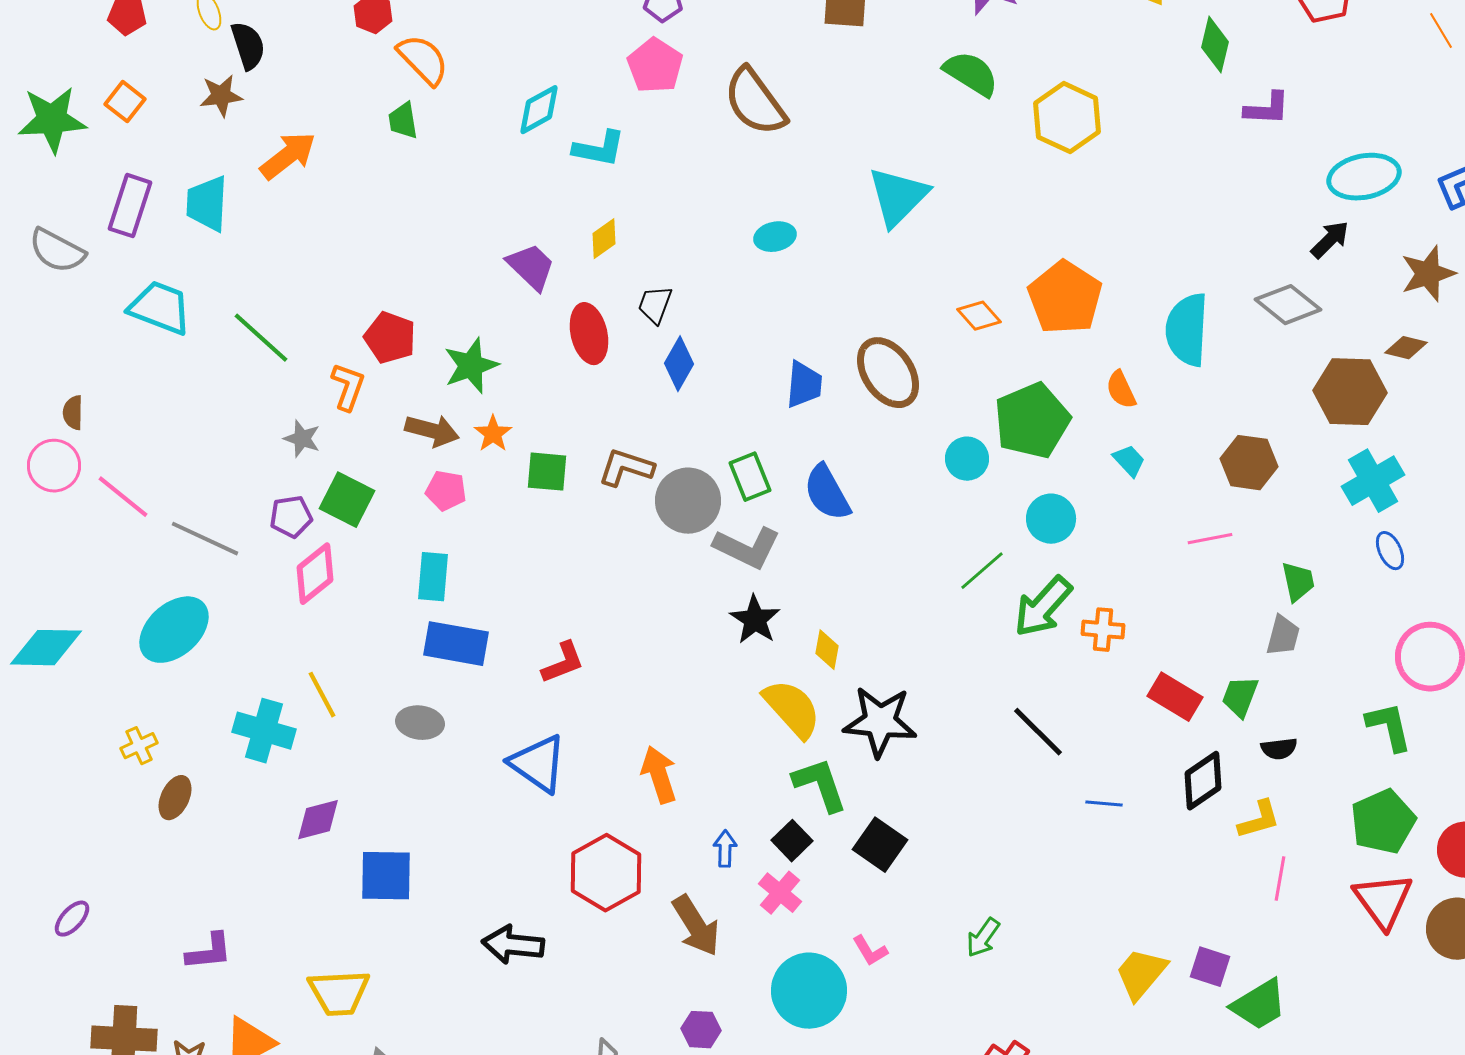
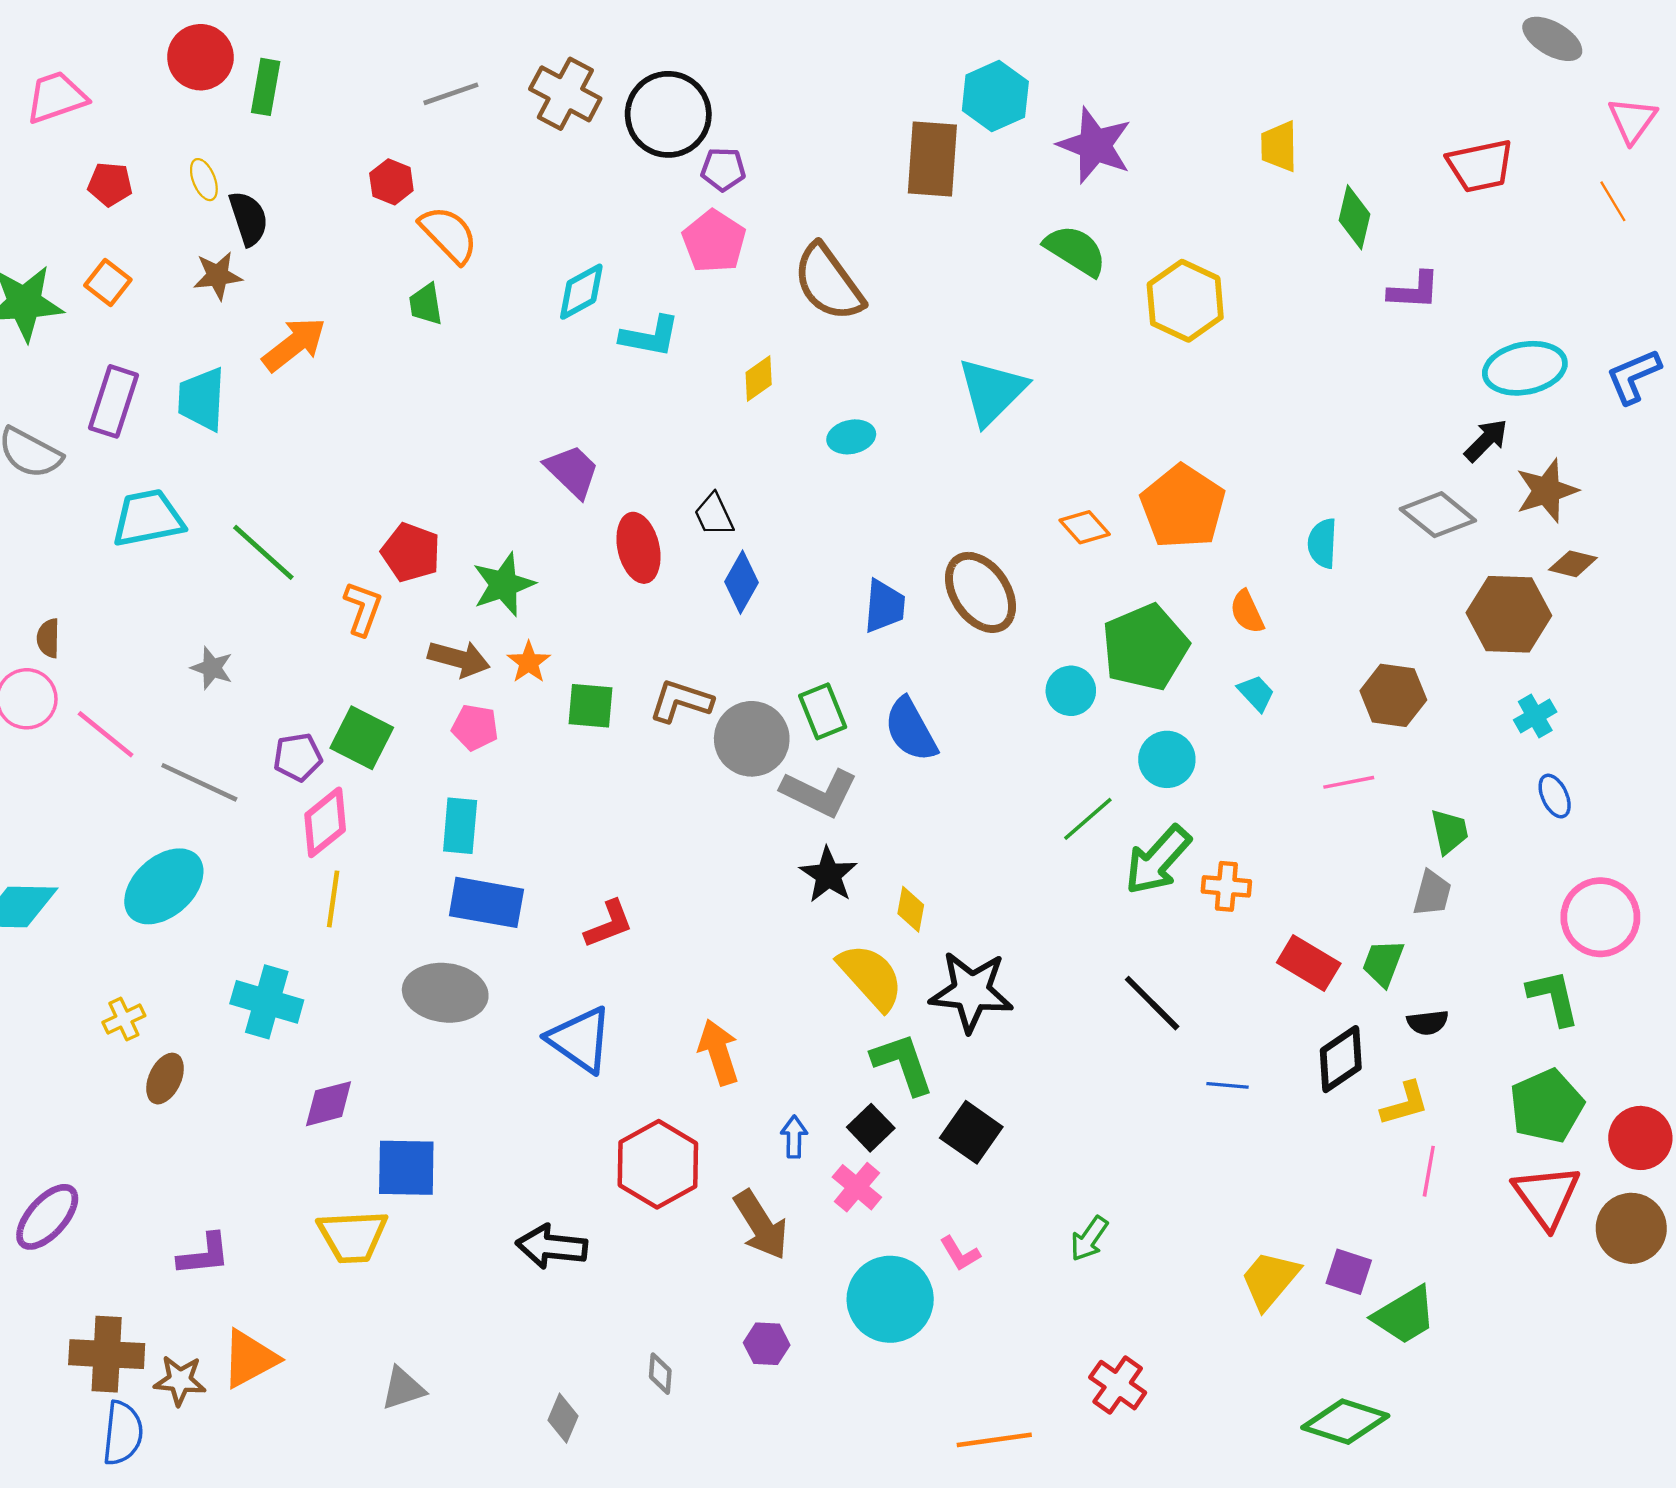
yellow diamond: (604, 239) -> (759, 379), moved
brown star: (1428, 274) -> (1547, 491), moved
black trapezoid: (655, 305) -> (714, 515), turned -45
cyan trapezoid: (160, 308) -> (148, 518), turned -32
cyan semicircle: (1187, 330) -> (1322, 543), size x0.6
gray star: (302, 439) -> (212, 668), moved
cyan cross: (1373, 481) -> (1535, 716), size x0.6
yellow line: (322, 695) -> (333, 899), moved, turned 36
gray ellipse: (420, 723) -> (445, 993), size x1.5
purple ellipse: (72, 919) -> (47, 1217), size x1.6
yellow trapezoid: (339, 993) -> (353, 1236), moved

